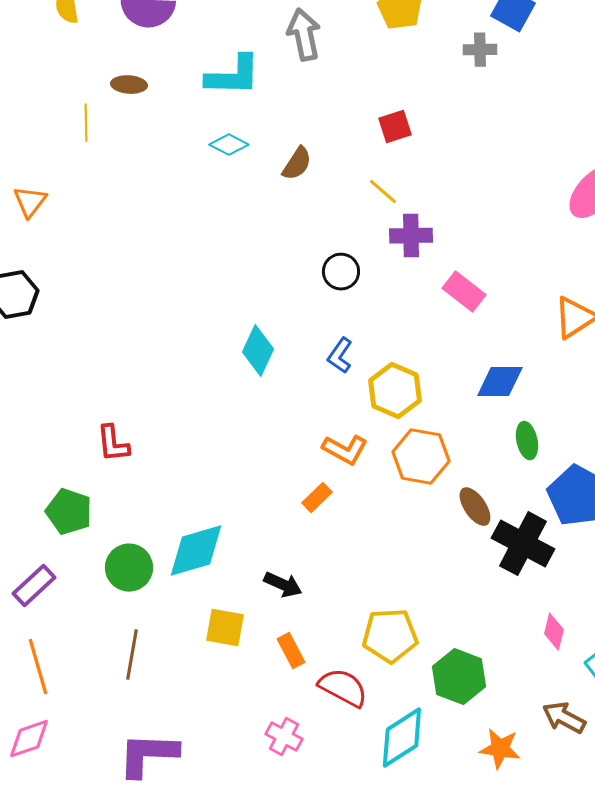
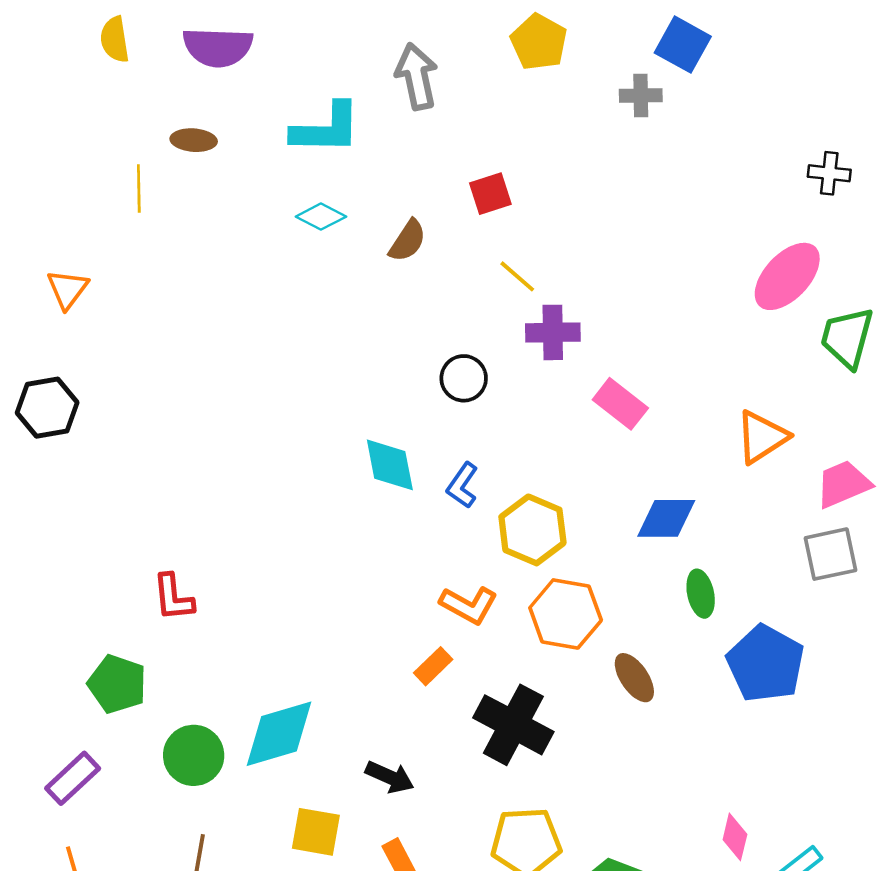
red square: (395, 127) -> (490, 194), moved
cyan diamond: (258, 351) -> (390, 465), moved, turned -36
black cross: (523, 544) -> (513, 725), moved

